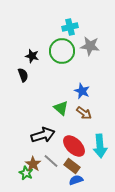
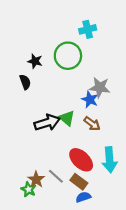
cyan cross: (70, 27) -> (88, 29), moved
gray star: (90, 46) -> (100, 87), moved
black arrow: (43, 135) -> (47, 123), moved

